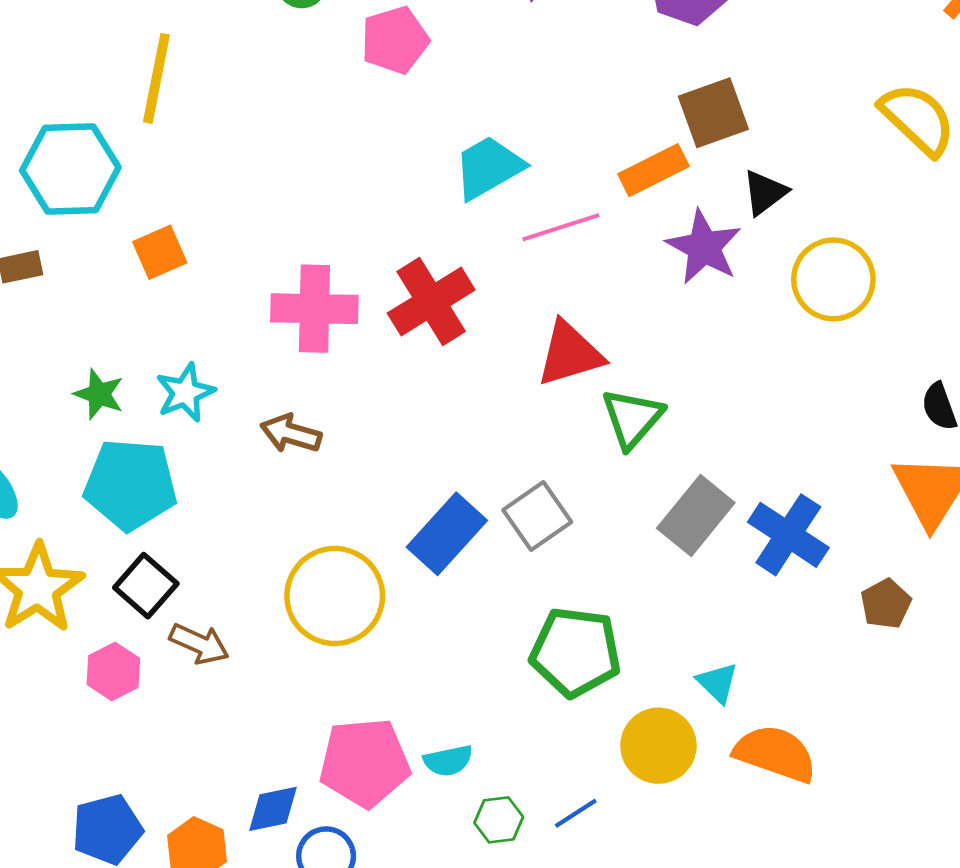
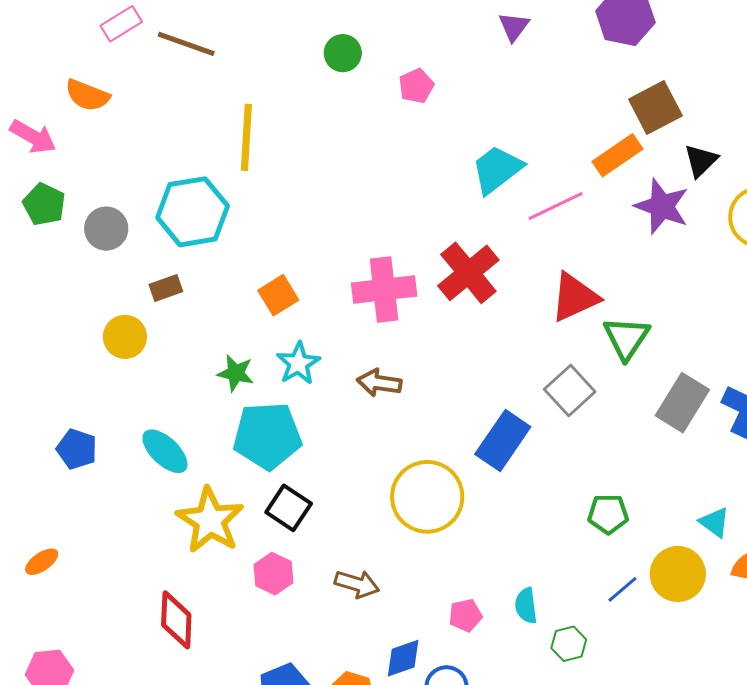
pink pentagon: (395, 40) -> (416, 86), size x0.7
orange square: (160, 252) -> (278, 295), moved
gray square: (537, 516) -> (570, 391), moved
brown arrow: (199, 644) -> (357, 584), moved
green pentagon: (575, 652) -> (608, 514), size x0.6
cyan semicircle: (448, 761) -> (526, 606), turned 102
pink pentagon: (365, 763) -> (465, 615), size x0.5
blue line: (576, 813) -> (622, 589), moved

